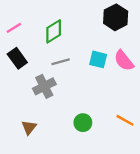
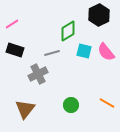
green diamond: (54, 31) -> (68, 31), moved
black rectangle: (17, 58) -> (15, 50), turned -36
brown triangle: (29, 127) -> (25, 109), size x1.5

